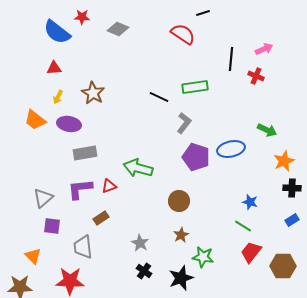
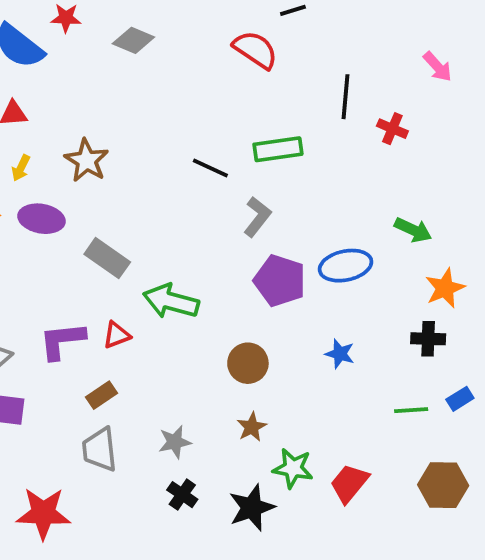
pink arrow: (264, 49) -> (437, 67), moved, turned 72
gray rectangle: (85, 153) -> (107, 258), moved, turned 45
black cross: (292, 188) -> (428, 339), moved
blue star: (250, 202) -> (340, 354), moved
green line: (243, 226) -> (411, 410), moved, turned -36
gray star: (140, 243) -> (175, 442), turned 30
gray trapezoid: (83, 247) -> (100, 449), moved
red trapezoid: (251, 252) -> (349, 483), moved

